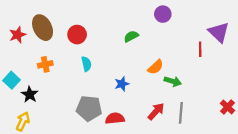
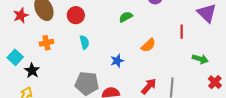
red line: (200, 49) -> (182, 32), moved
green arrow: (173, 81) -> (200, 59), moved

